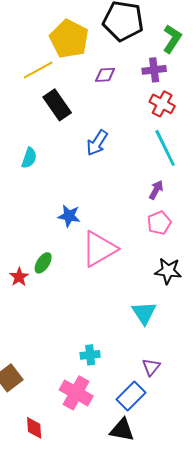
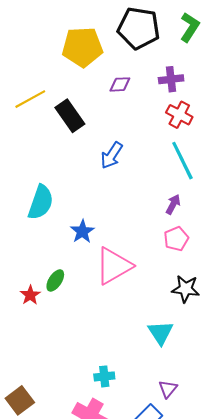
yellow pentagon: (69, 39) -> (82, 47), turned -30
green L-shape: (172, 39) -> (190, 27), moved
yellow line: (38, 70) -> (30, 99), moved
cyan semicircle: (29, 158) -> (41, 202), moved, size x1.6
blue star: (69, 216) -> (82, 231), turned 30

